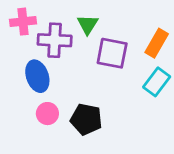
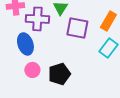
black pentagon: (86, 119) -> (59, 74), turned -30

